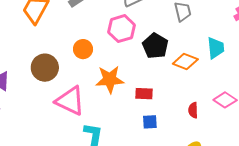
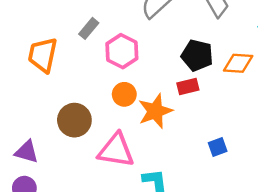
pink hexagon: (122, 29) -> (122, 51), moved
orange circle: (83, 49) -> (124, 94), moved
red rectangle: (144, 94) -> (188, 87), moved

